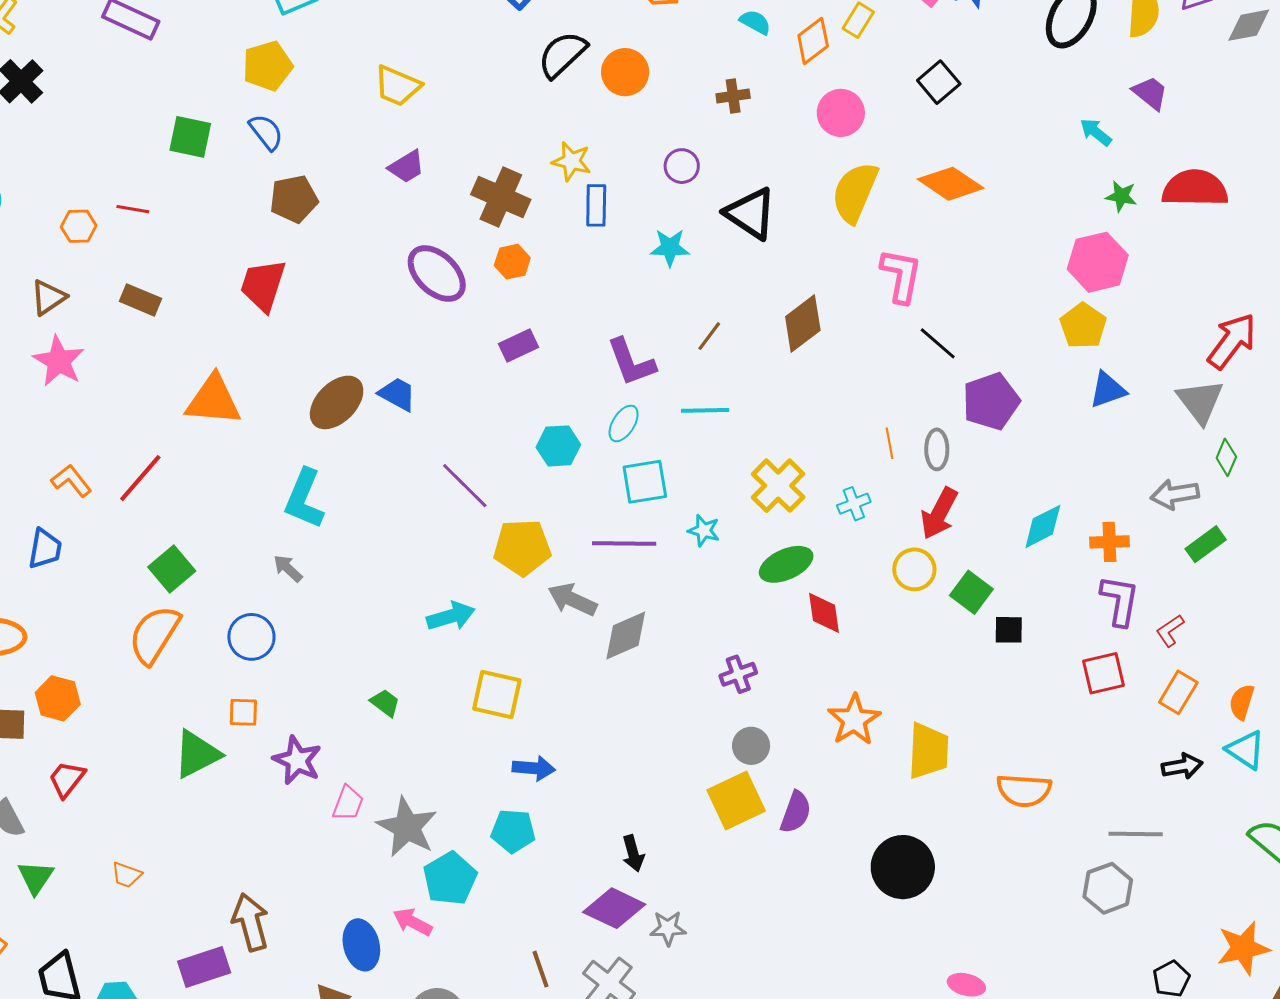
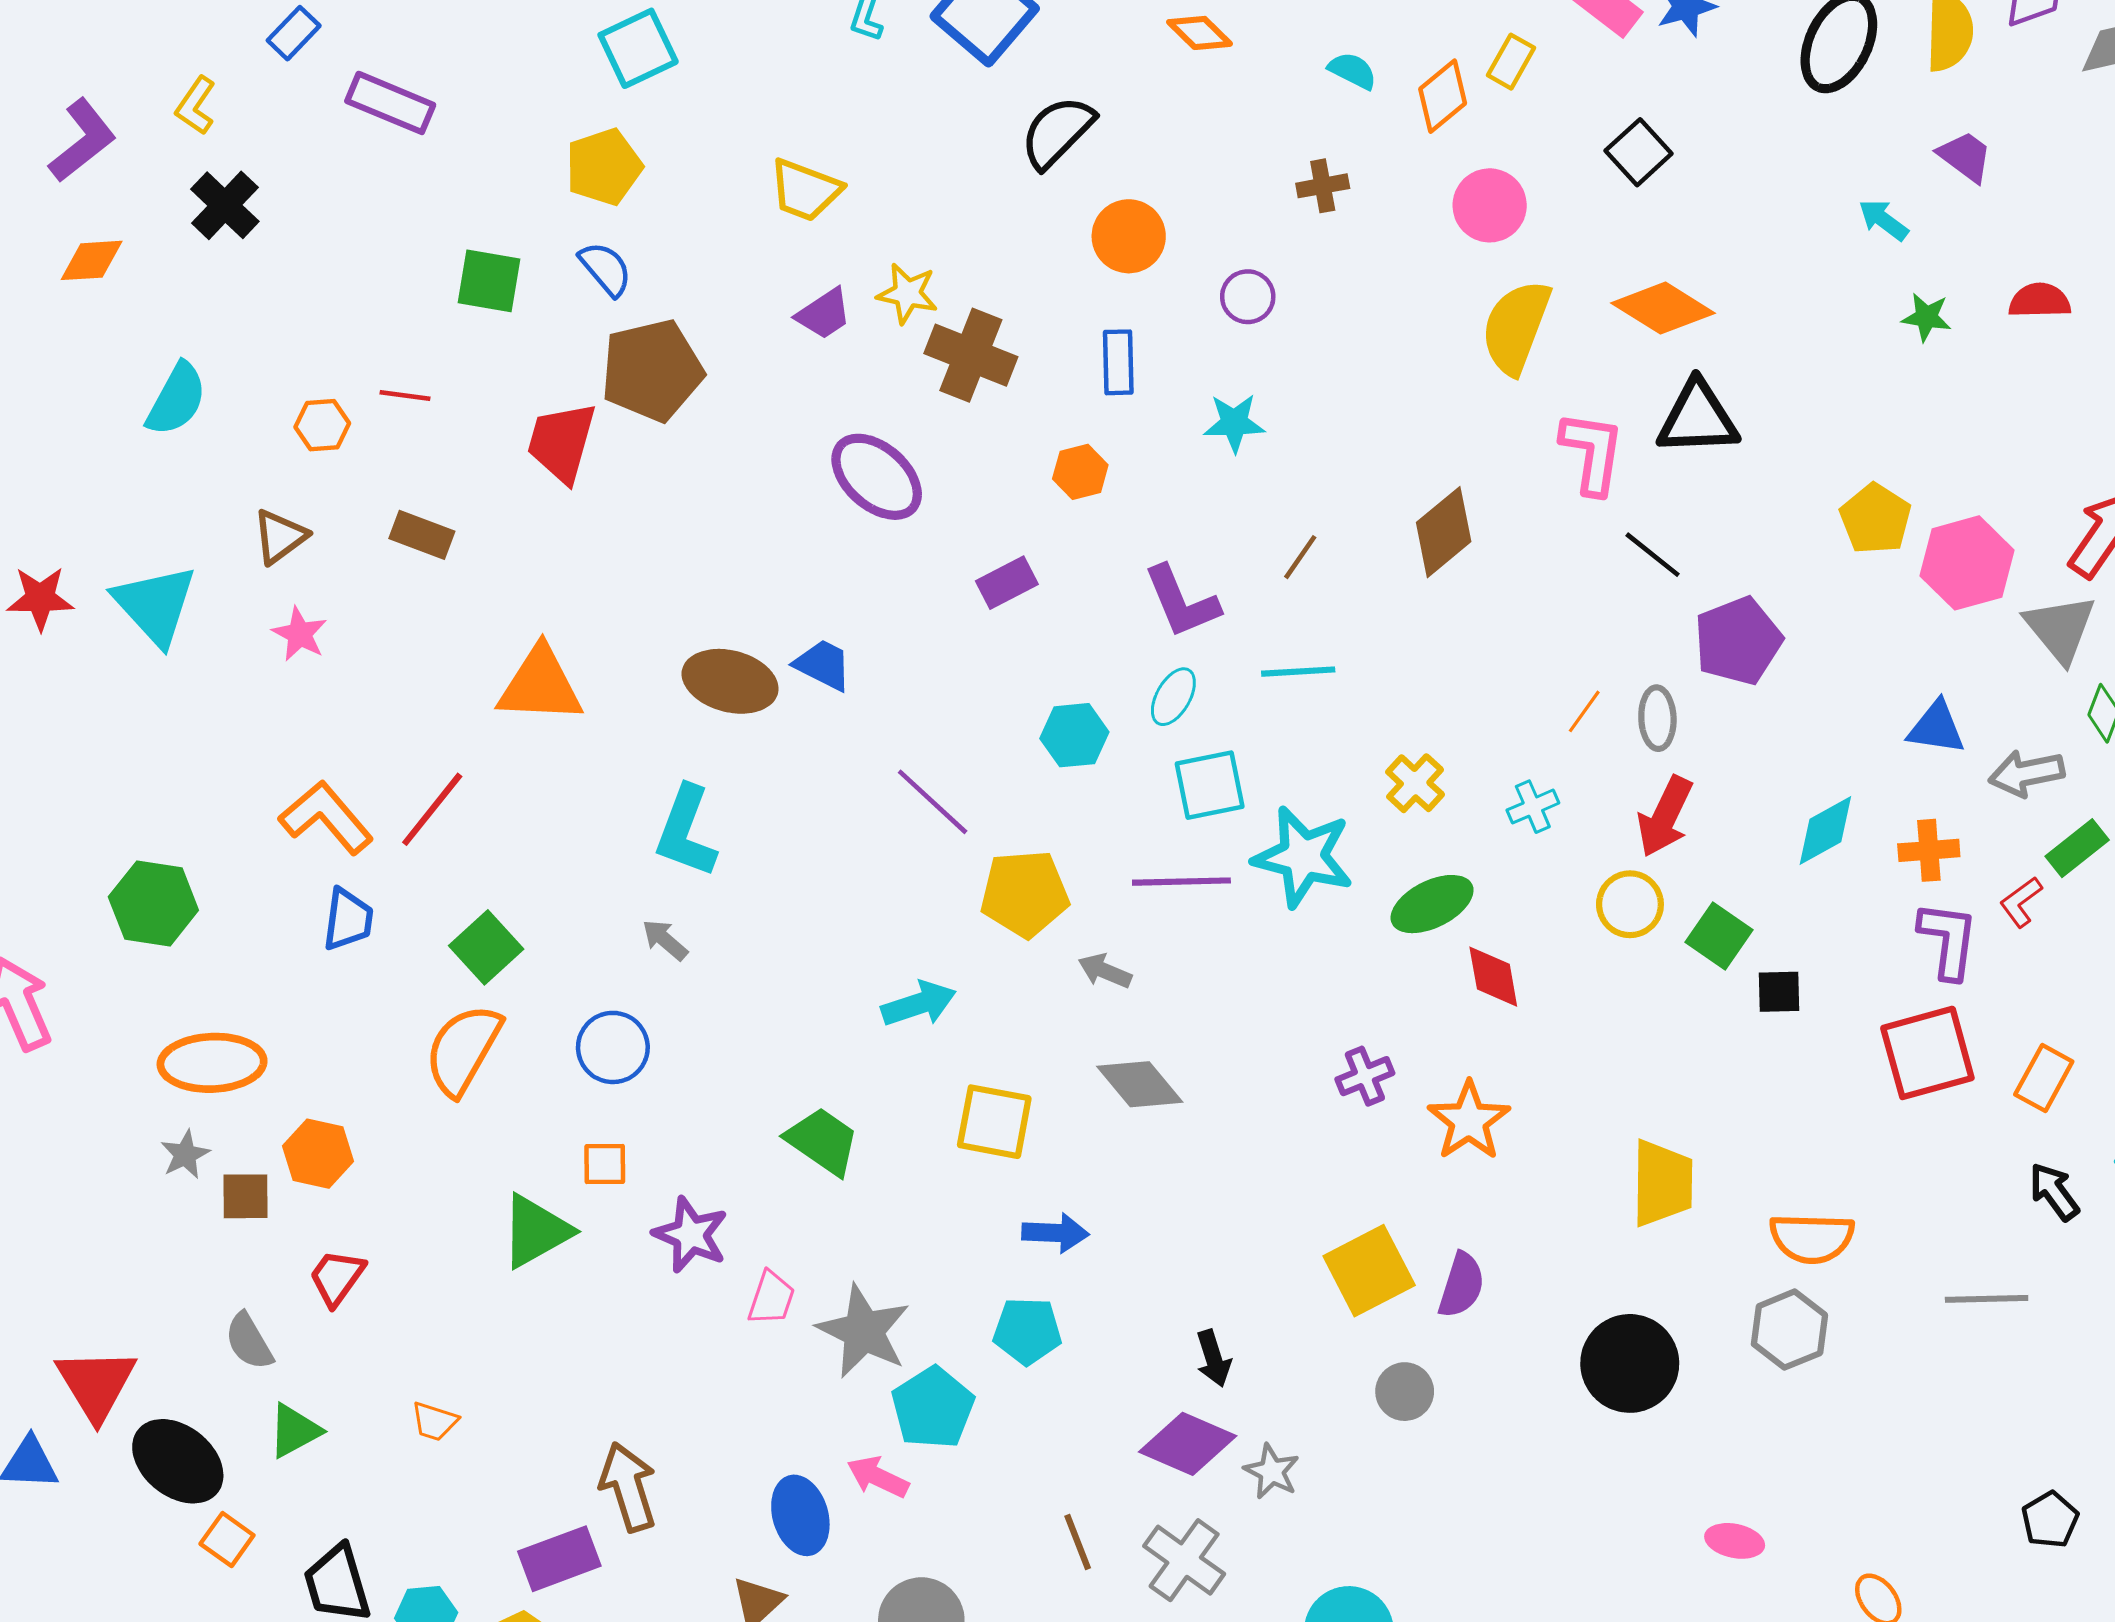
orange circle: (625, 72) -> (1129, 236), moved
yellow star: (571, 161) -> (907, 294), moved
red semicircle: (1195, 188) -> (2040, 301), size x0.6
brown pentagon: (294, 199) -> (652, 370), size x1.4
black triangle: (751, 213) -> (1698, 418), moved, turned -34
orange hexagon: (512, 262) -> (1080, 472), moved
pink hexagon: (1098, 262) -> (1967, 563), moved
red trapezoid: (263, 285) -> (562, 442), moved
pink star: (59, 361) -> (300, 634), size x0.7
blue triangle: (1108, 390) -> (1936, 728), moved, turned 30
brown ellipse: (337, 402) -> (730, 681), turned 62
orange line: (890, 443) -> (1584, 711), turned 48
orange L-shape: (71, 481) -> (326, 818), size x1.5
yellow cross: (778, 486) -> (1415, 783), size x0.7
cyan star: (704, 530) -> (1303, 857), size x2.0
blue trapezoid: (45, 549) -> (348, 919), moved
gray arrow: (572, 600) -> (1105, 971), size x0.7
red L-shape: (1170, 631) -> (2021, 902), moved
gray diamond: (626, 636) -> (1140, 1084), moved, turned 76
red square: (1104, 673) -> (1927, 1053), size x1.4
green trapezoid: (385, 703) -> (823, 1141), size x1.6
orange star: (854, 720) -> (1469, 1121), moved
gray circle: (751, 746) -> (1405, 1392), moved
black arrow: (1182, 766) -> (2054, 1192), turned -114
green triangle: (36, 877) -> (294, 1431), turned 30
gray hexagon: (1108, 888) -> (1789, 1330), moved
gray star: (668, 928) -> (1272, 1471), turned 30

